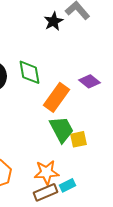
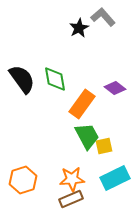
cyan rectangle: (68, 185) -> (115, 178), moved, size x1.8

